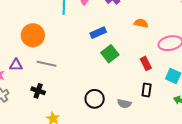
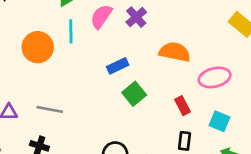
orange semicircle: (141, 23) -> (175, 52), size x1.6
orange circle: (33, 35) -> (38, 47), moved

